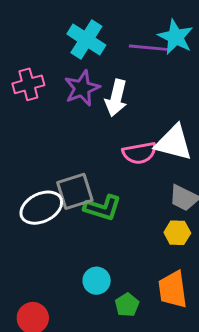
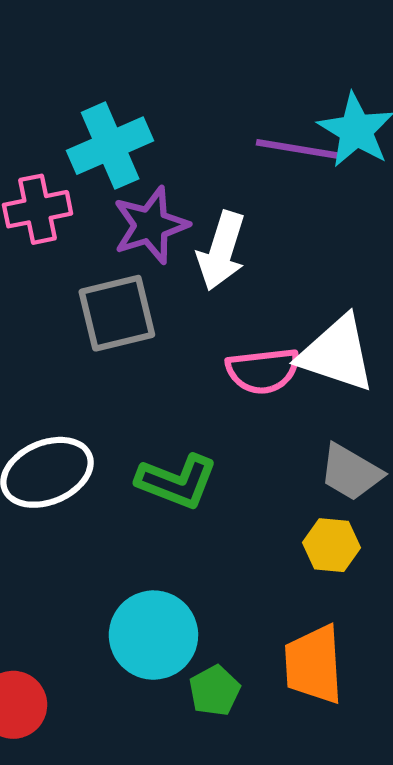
cyan cross: (86, 40) -> (110, 146), moved, turned 30
gray square: (75, 191) -> (117, 313), moved
cyan circle: (97, 281) -> (153, 635), size x1.5

